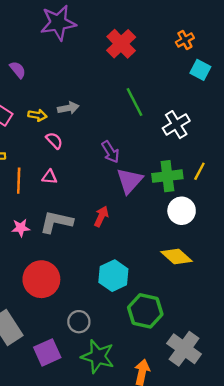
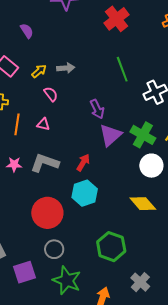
yellow arrow: (37, 115) -> (39, 71), turned -56
green cross: (167, 176) -> (143, 135), turned 30
cyan hexagon: (113, 276) -> (85, 193), moved
red circle: (41, 279) -> (47, 213), moved
gray cross: (184, 349) -> (140, 282), size x0.7

